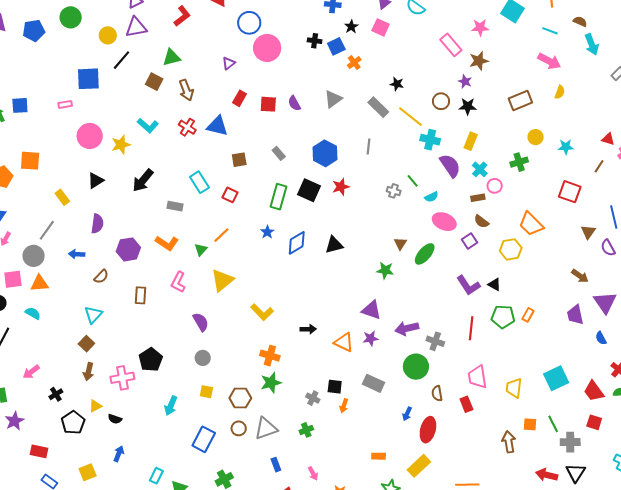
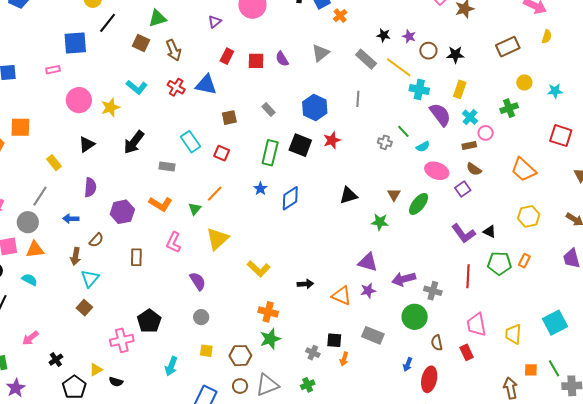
purple star: (465, 81) -> (409, 36), moved
black triangle: (334, 245) -> (348, 195), moved
yellow hexagon: (511, 249) -> (529, 216), moved
brown arrow: (89, 372) -> (76, 256), moved

